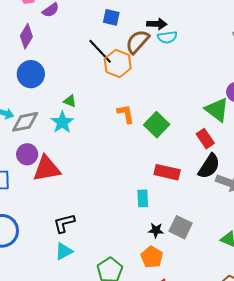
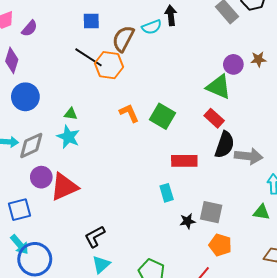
black arrow: (157, 24) -> (171, 15), moved, turned -84
orange pentagon: (152, 257) -> (220, 245), moved

